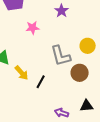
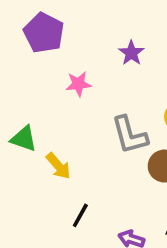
black line: (41, 82) -> (80, 215), moved

